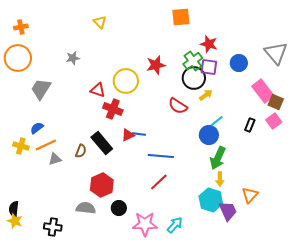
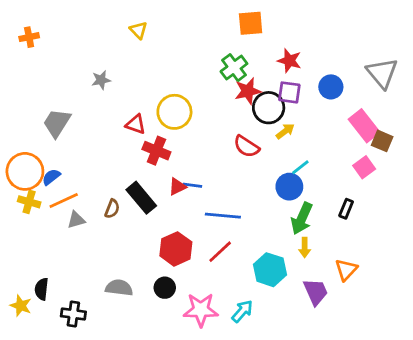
orange circle: (18, 58) -> (25, 171), moved
green cross: (193, 61) -> (234, 68), moved
red star: (156, 65) -> (248, 91), moved
pink square: (274, 121) -> (364, 167), moved
black rectangle: (250, 125) -> (346, 209), moved
red hexagon: (102, 185) -> (176, 249), moved
cyan hexagon: (211, 200) -> (270, 270), moved
black semicircle: (14, 209) -> (42, 289), moved

